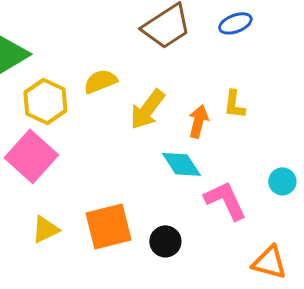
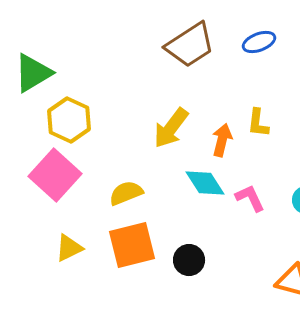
yellow semicircle: (100, 81) -> (126, 193), moved
pink L-shape: (225, 200) -> (250, 198), moved, size x0.7

